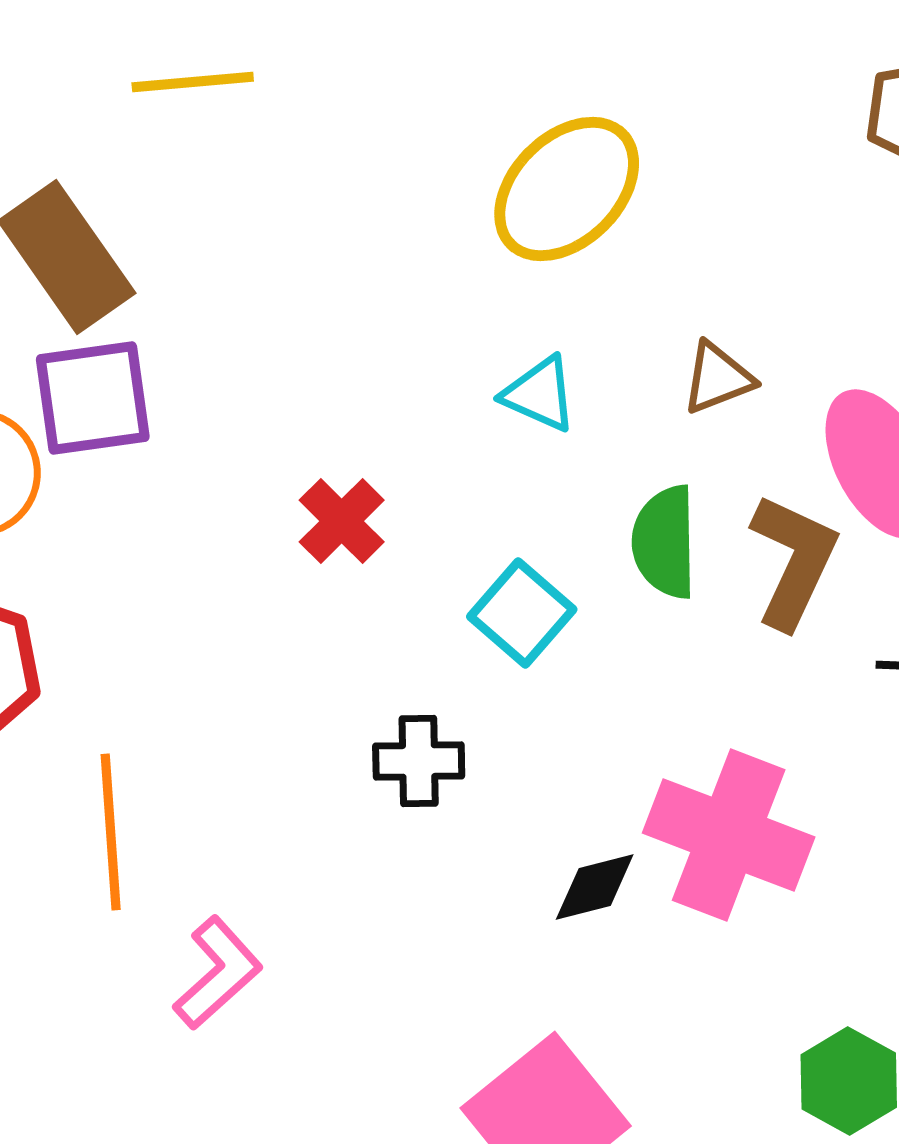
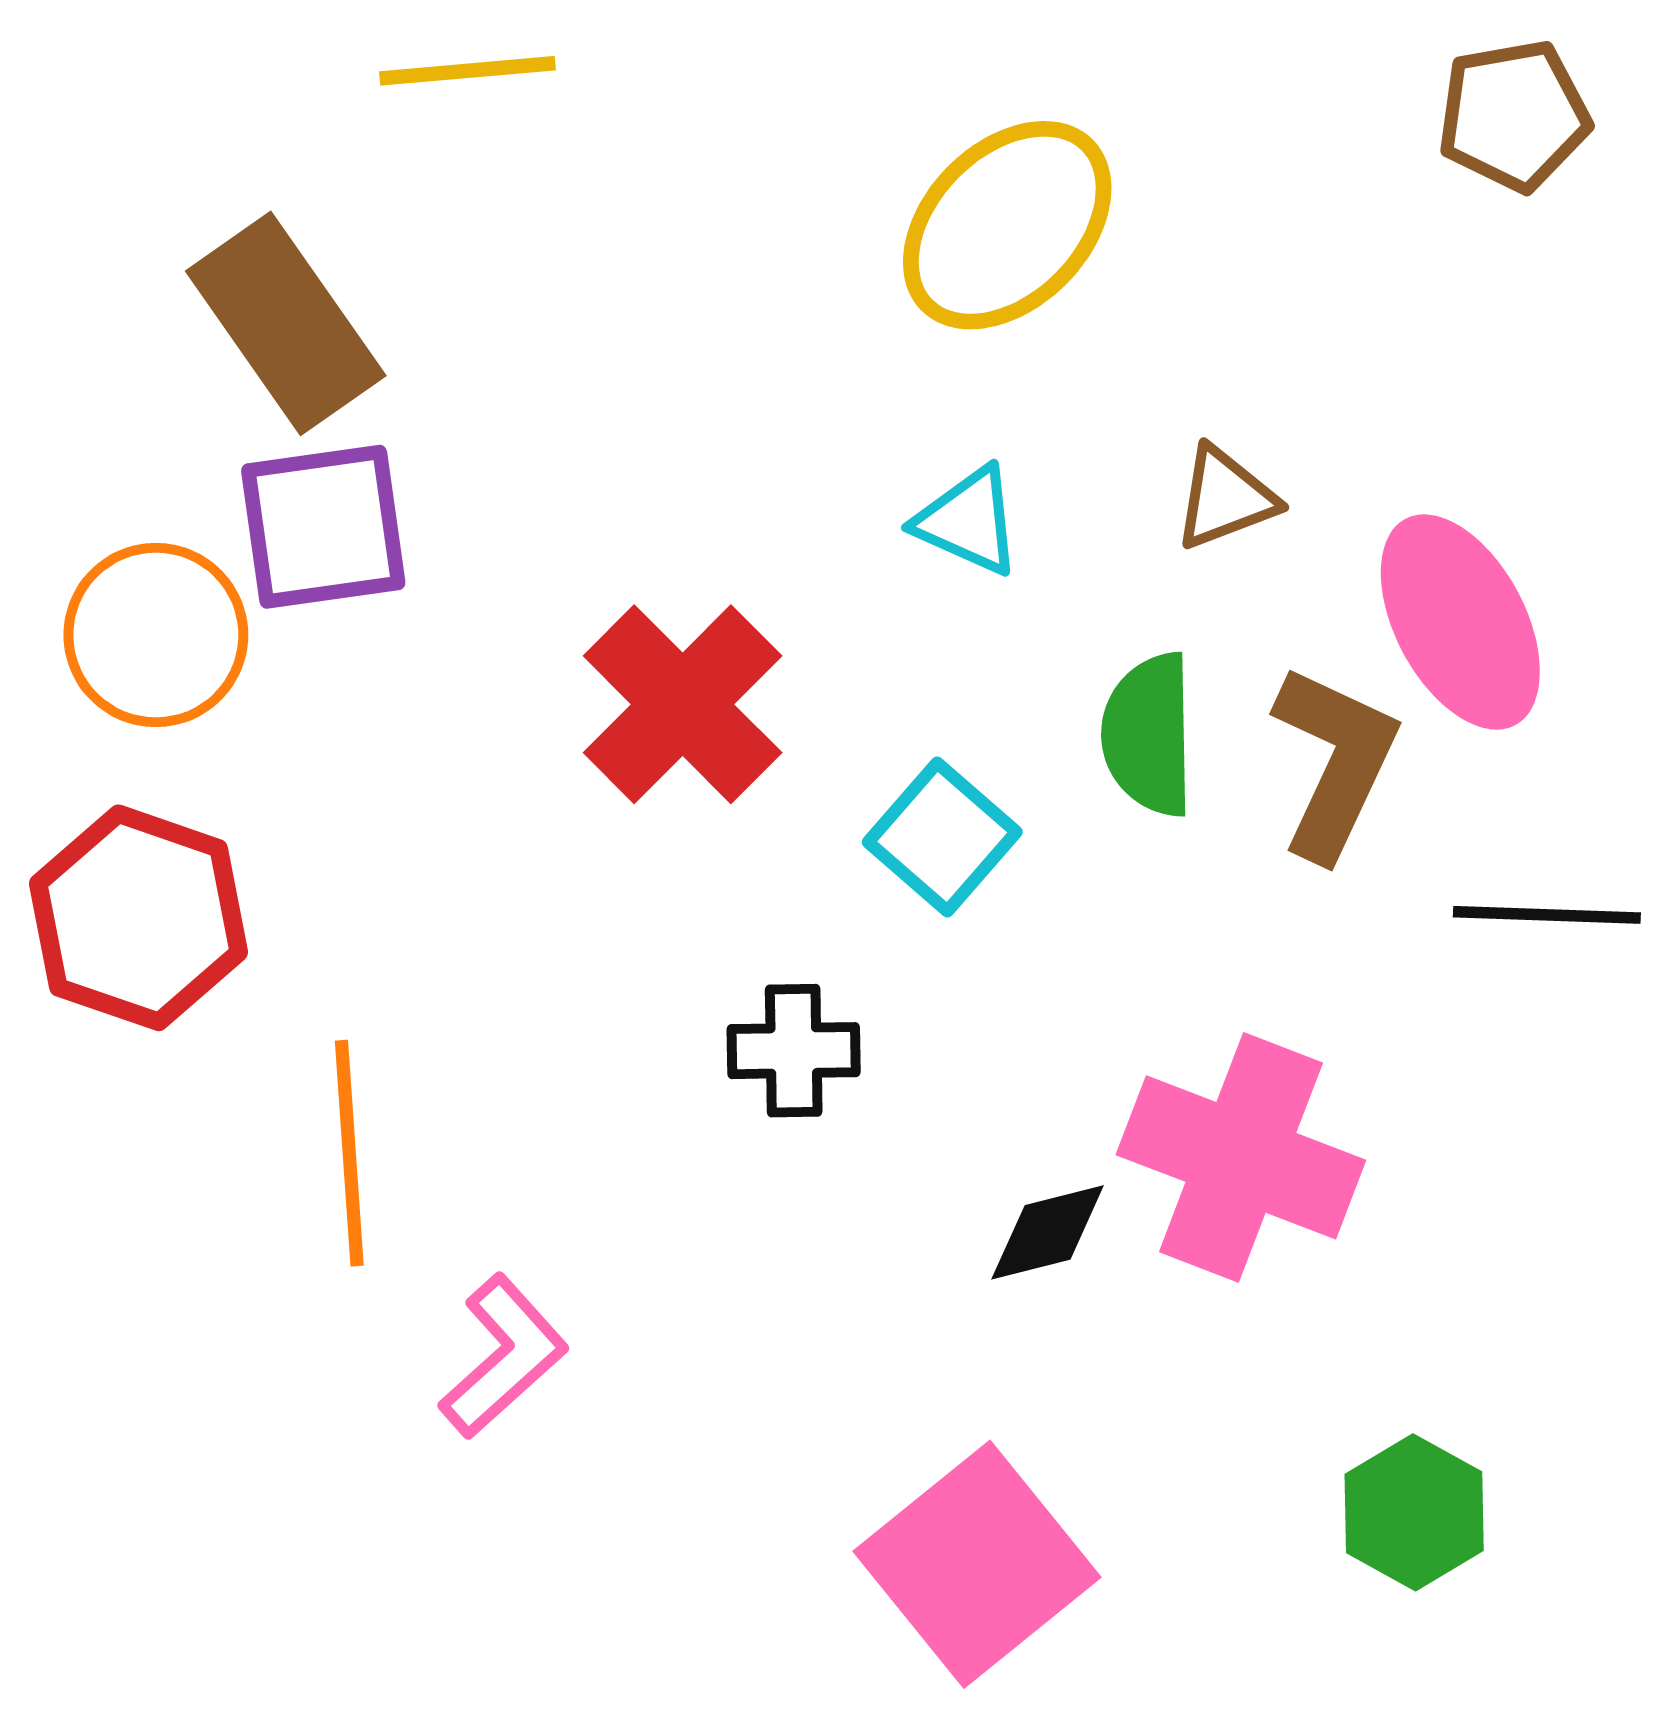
red cross: (342, 521) -> (683, 704), size x1.6

